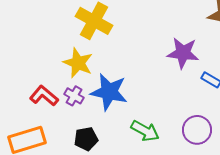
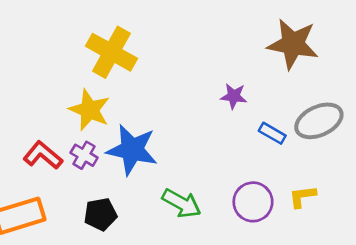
purple star: (183, 53) -> (234, 96), size x0.6

